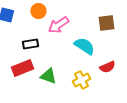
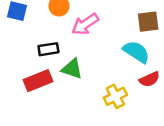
cyan semicircle: (84, 46) -> (136, 52), moved
green triangle: (48, 76) -> (72, 69), moved

